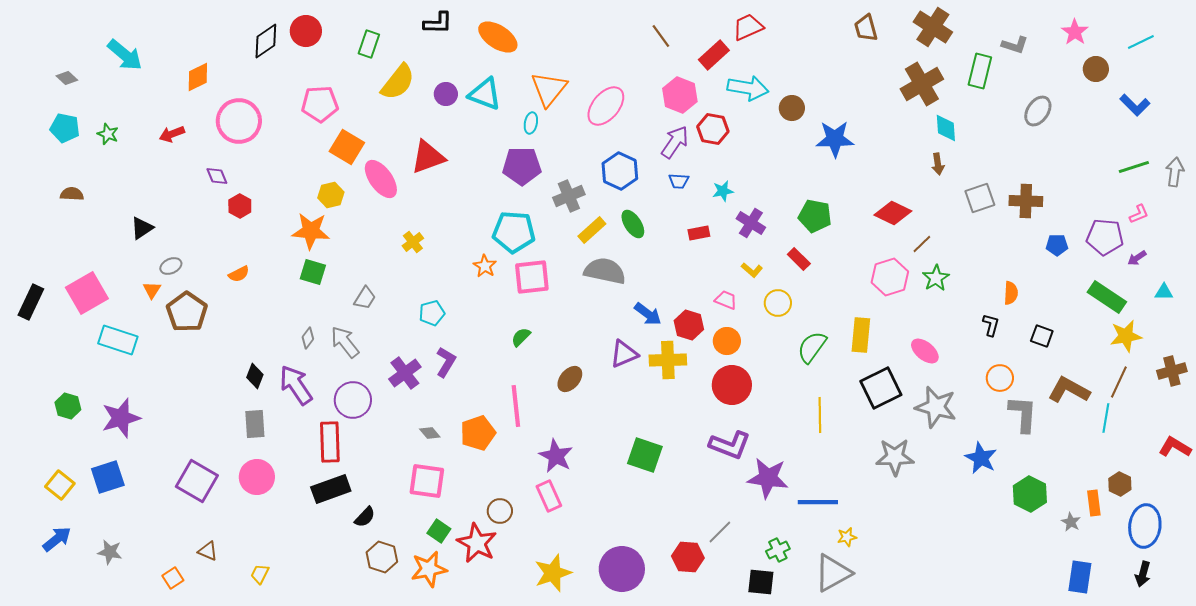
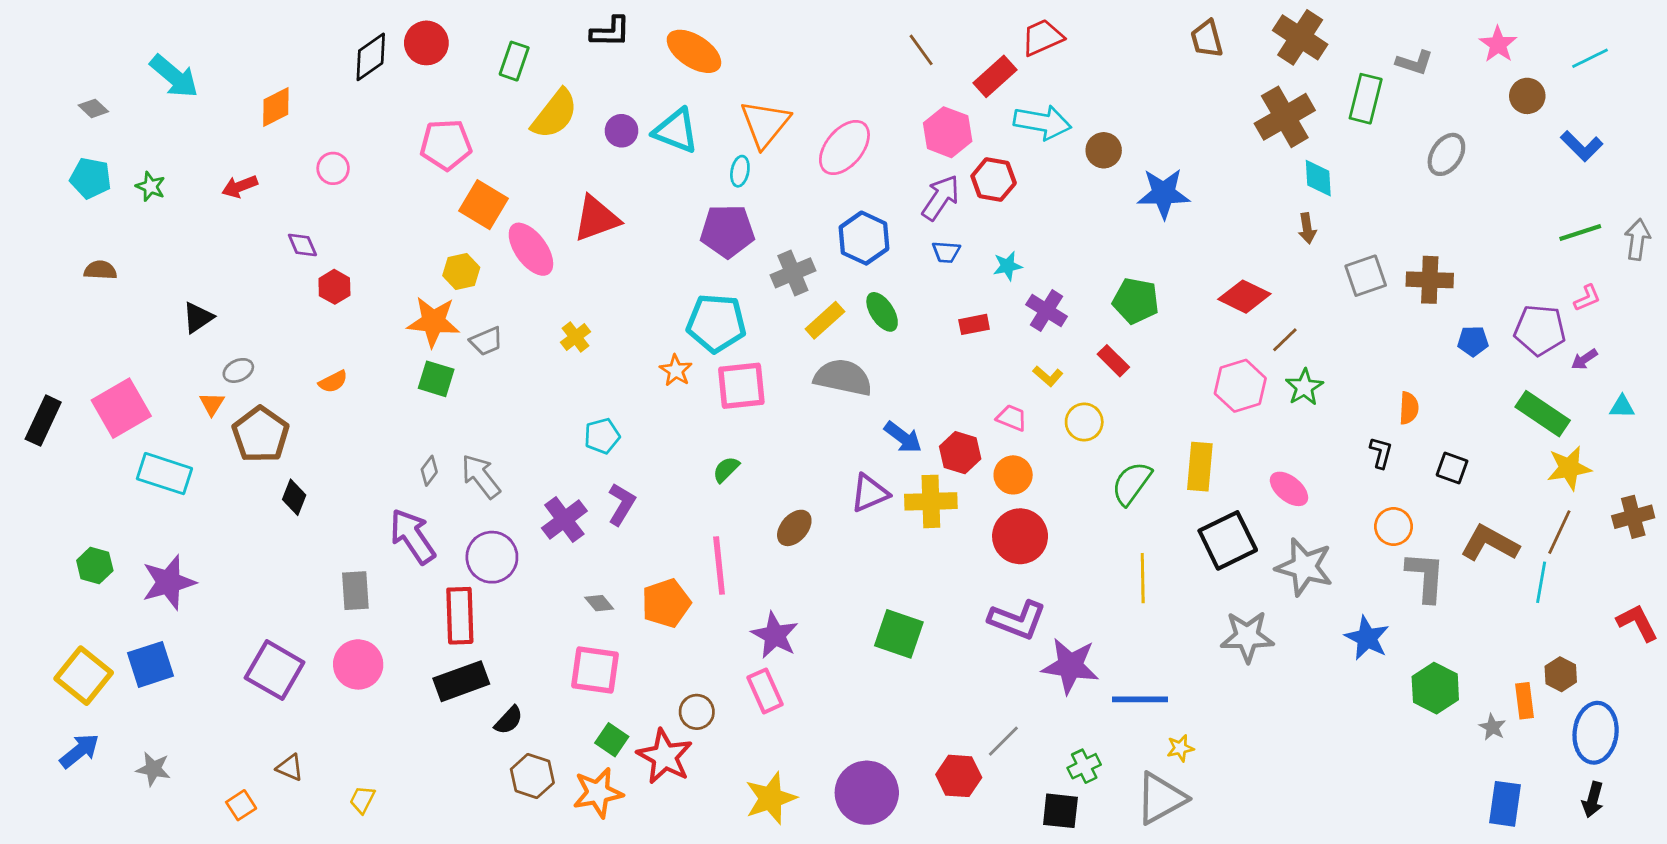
pink circle: (239, 121) -> (333, 168), size x0.5
gray trapezoid: (365, 298) -> (486, 341), moved, turned 35
black diamond: (255, 376) -> (294, 497), moved
red L-shape: (1175, 447) -> (1637, 623), turned 32
yellow square: (60, 485) -> (84, 676), size x1.4

